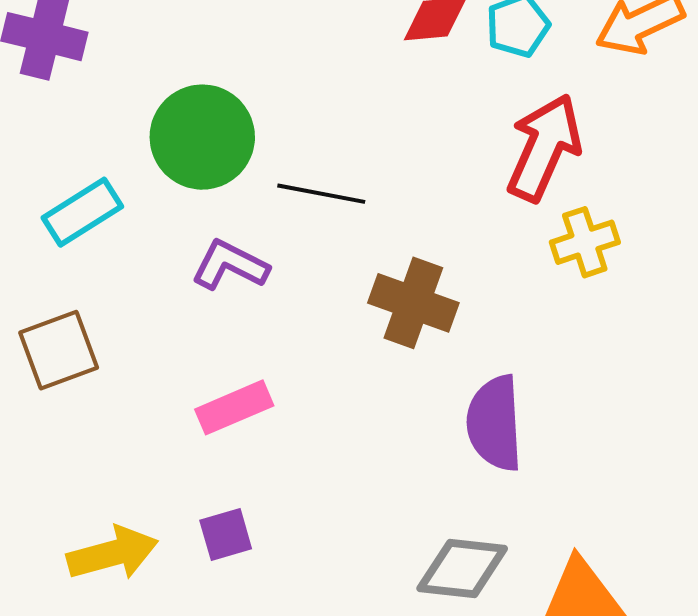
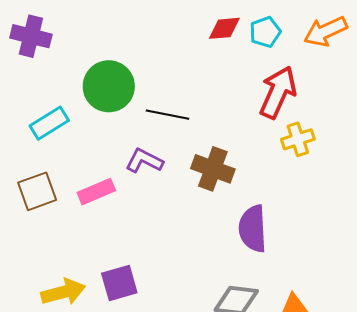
purple L-shape: (230, 265) -> (144, 161), moved
pink rectangle: (234, 407) -> (96, 192), moved
purple square: (226, 534) -> (119, 283), size x1.4

